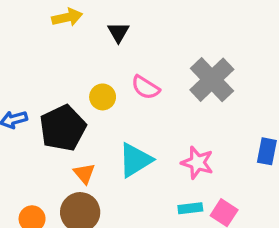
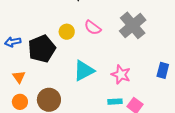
orange triangle: (84, 173) -> (19, 77), moved

